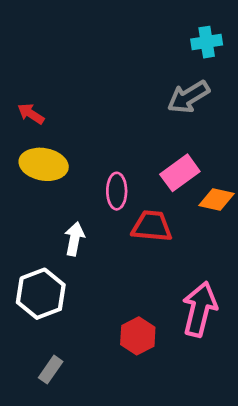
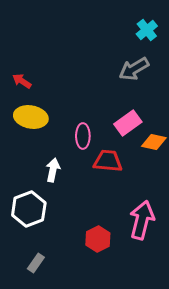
cyan cross: (207, 42) -> (147, 30), turned -30

